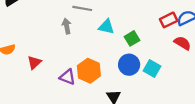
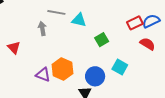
cyan triangle: (106, 27) -> (79, 20), moved
red triangle: (34, 62) -> (14, 48), moved, turned -32
blue circle: (129, 65) -> (95, 76), moved

